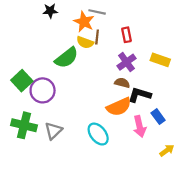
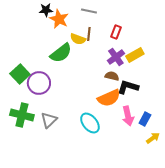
orange star: (84, 22) -> (59, 19), moved
red rectangle: (126, 35) -> (116, 32), turned 32
yellow rectangle: (160, 60) -> (135, 55), moved, turned -48
blue rectangle: (158, 117) -> (145, 119), moved, turned 64

